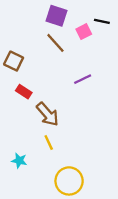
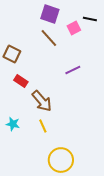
cyan star: (19, 161) -> (13, 124), moved

